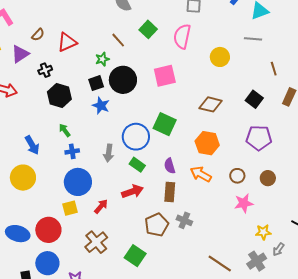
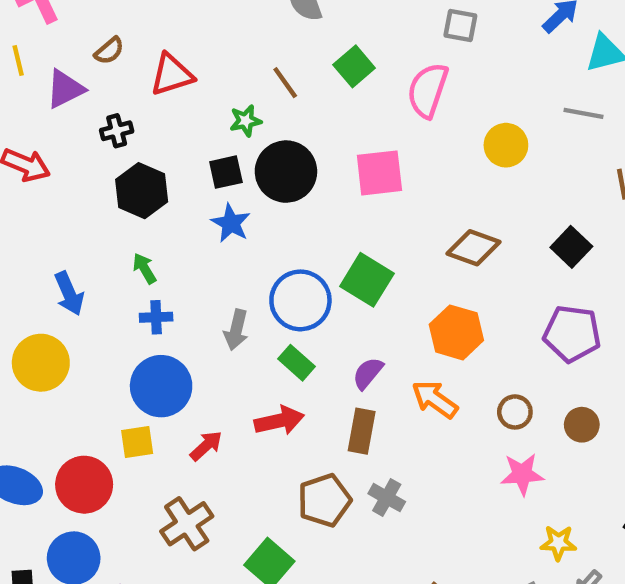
purple semicircle: (170, 166) -> (368, 373), turned 49

